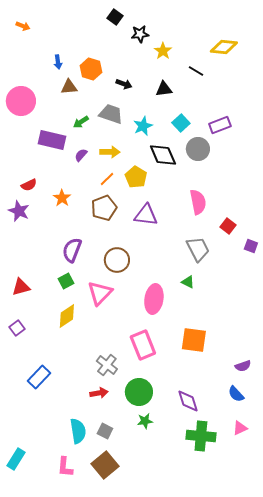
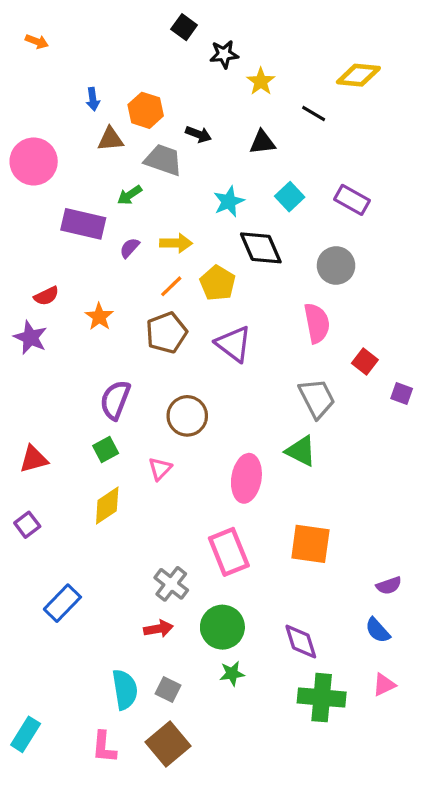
gray trapezoid: (111, 114) -> (163, 160), moved
purple rectangle: (220, 125) -> (352, 200), turned 50
gray circle: (198, 149) -> (336, 265), moved
purple triangle: (146, 215) -> (234, 344), turned 30
green triangle: (188, 282) -> (301, 451), size x1.5
pink triangle: (100, 293) -> (160, 469), size x0.6

